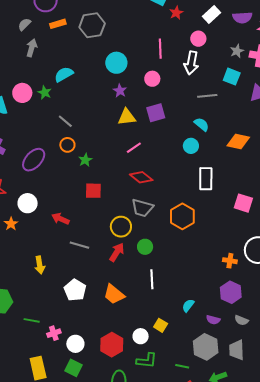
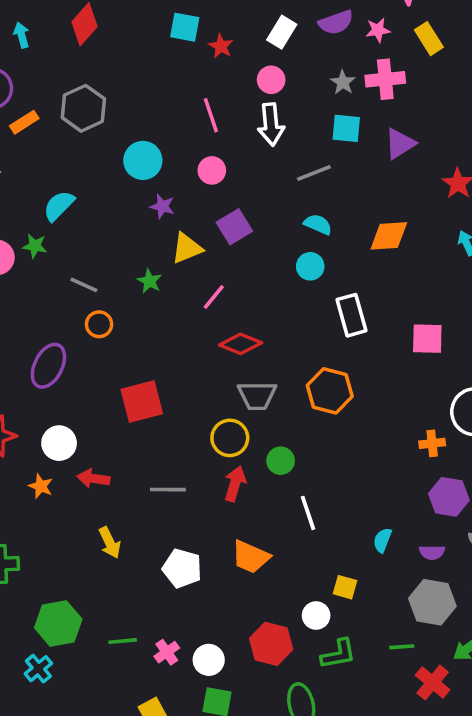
green star: (85, 160) -> (149, 281), moved
red square: (93, 191) -> (142, 402), moved, size x1.4
red arrow: (60, 219) -> (93, 478), moved

